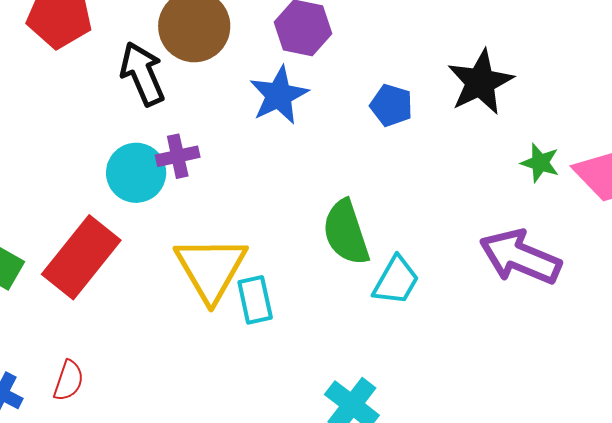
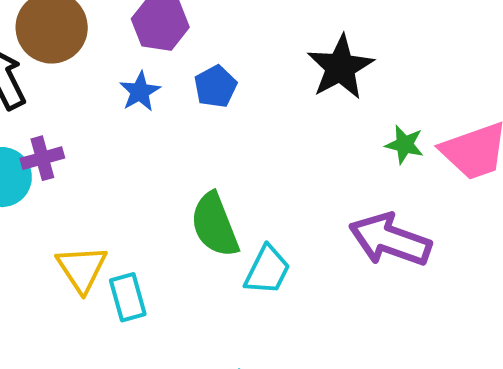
blue star: (279, 95) -> (140, 92), size x0.7
blue pentagon: (391, 105) -> (216, 87), moved, turned 30
yellow triangle: (211, 269) -> (82, 269), size x0.7

